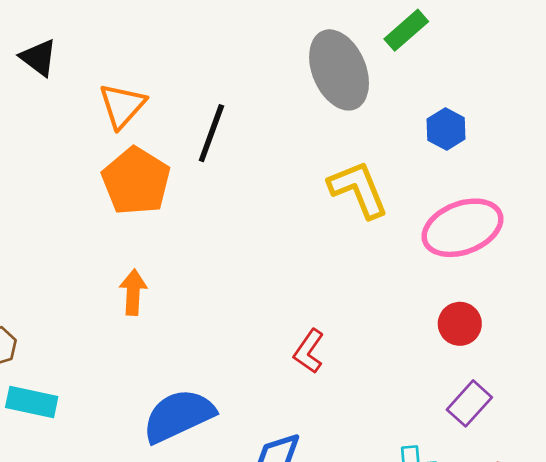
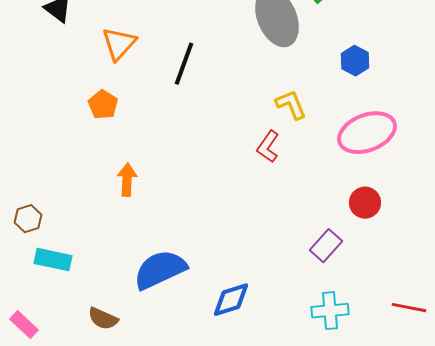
orange pentagon: (136, 181) -> (103, 105), moved, size x0.6
yellow L-shape: (358, 189) -> (291, 105), size x0.7
red L-shape: (309, 351) -> (268, 147), moved
purple rectangle: (469, 403) -> (326, 246), moved

